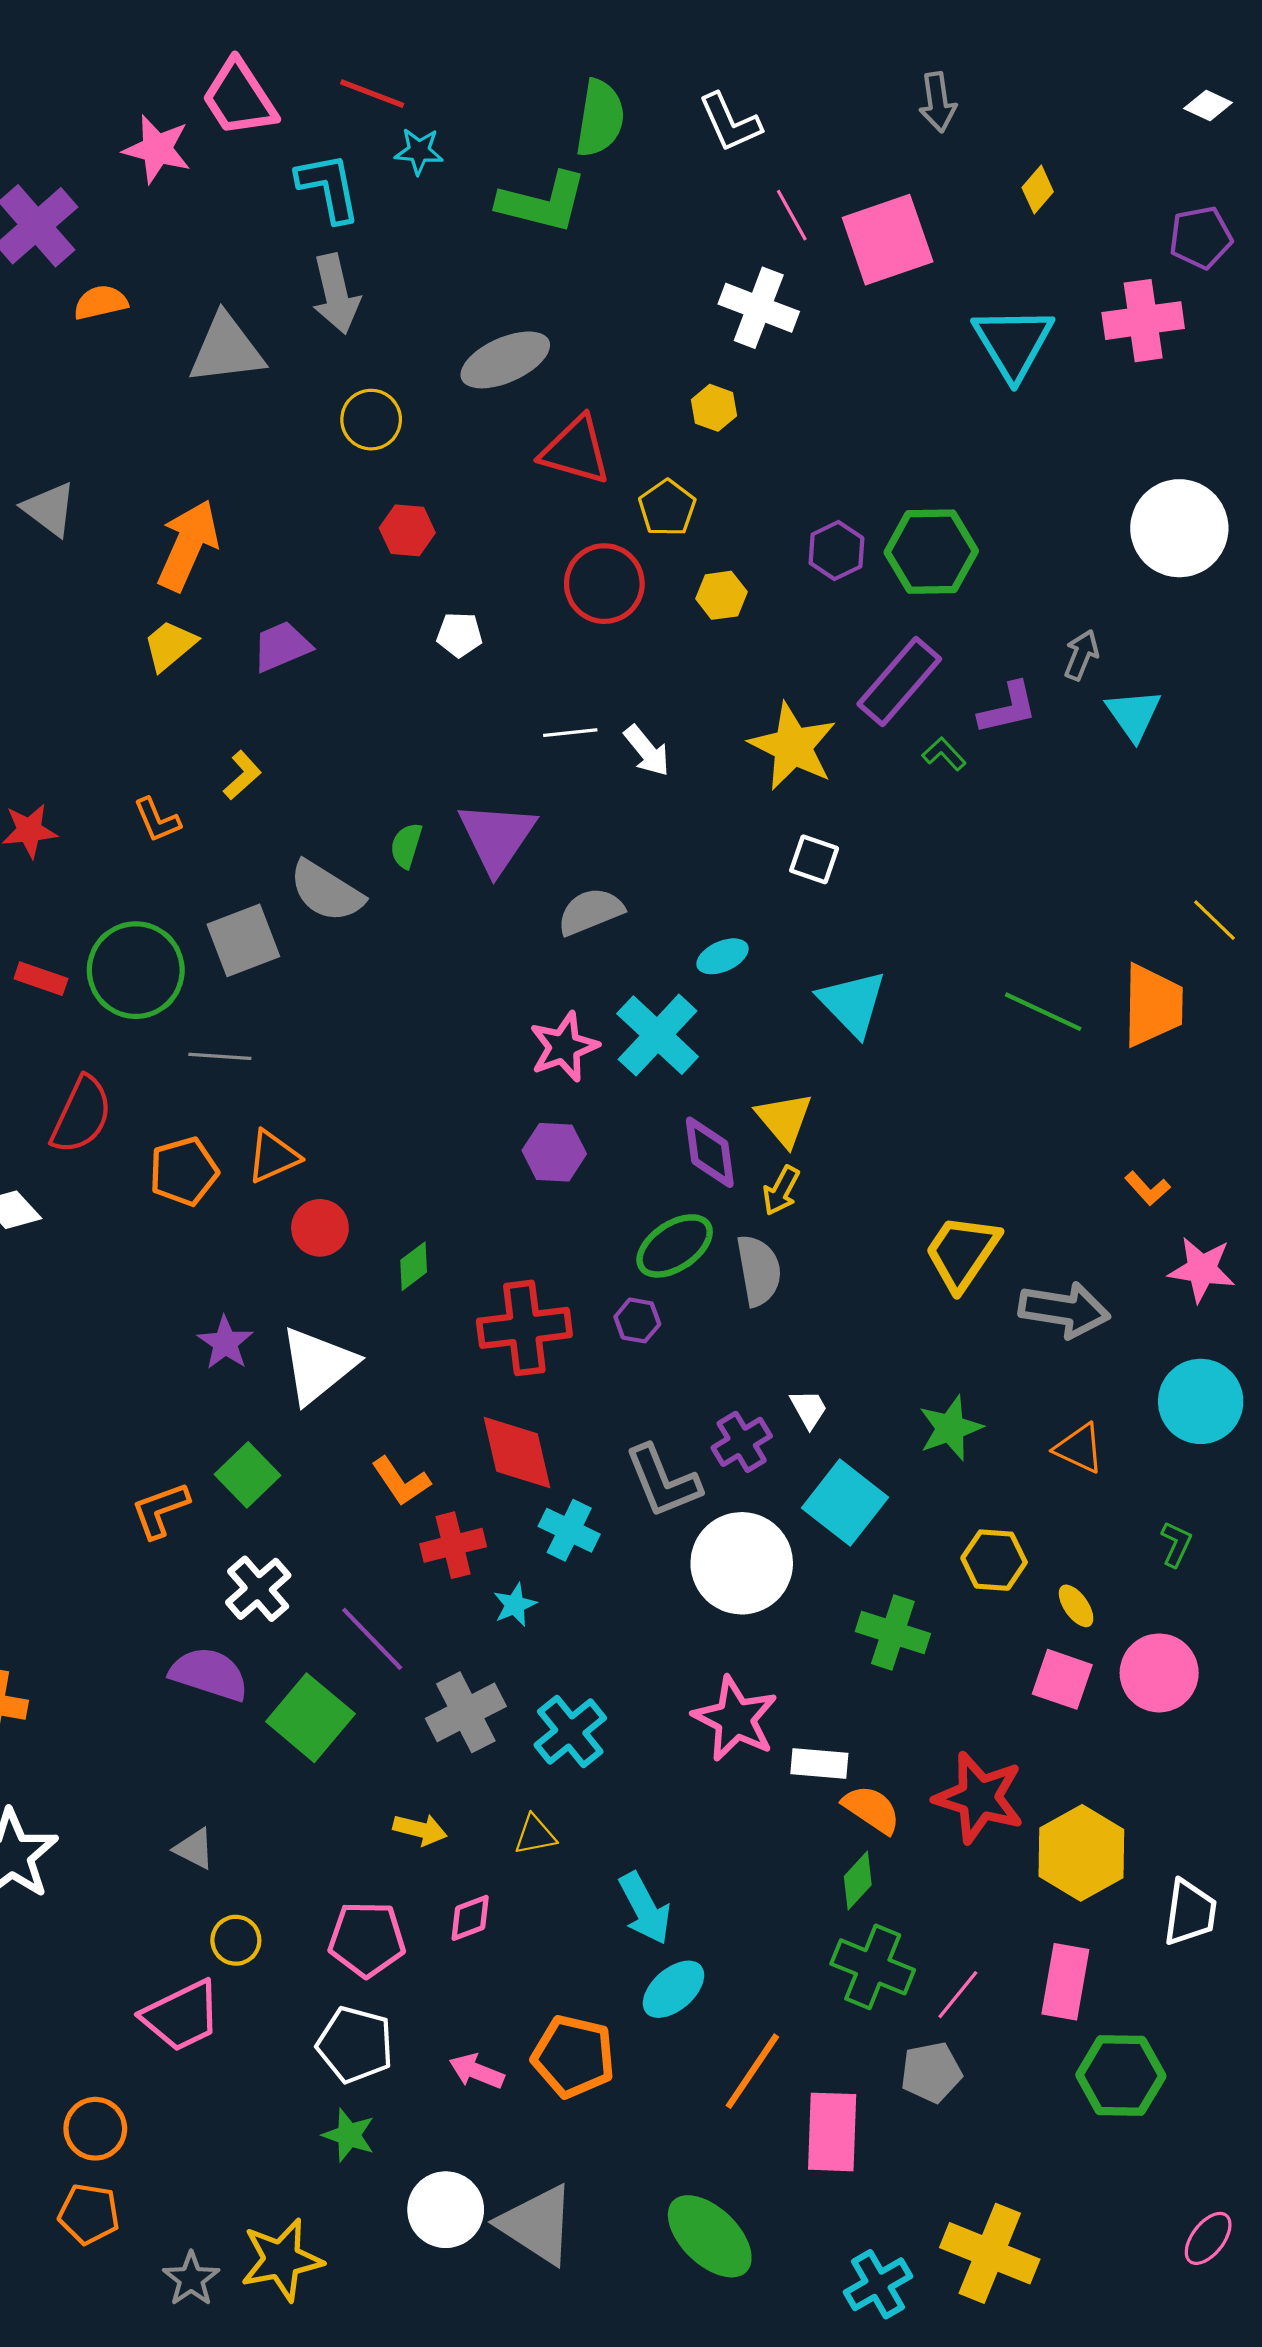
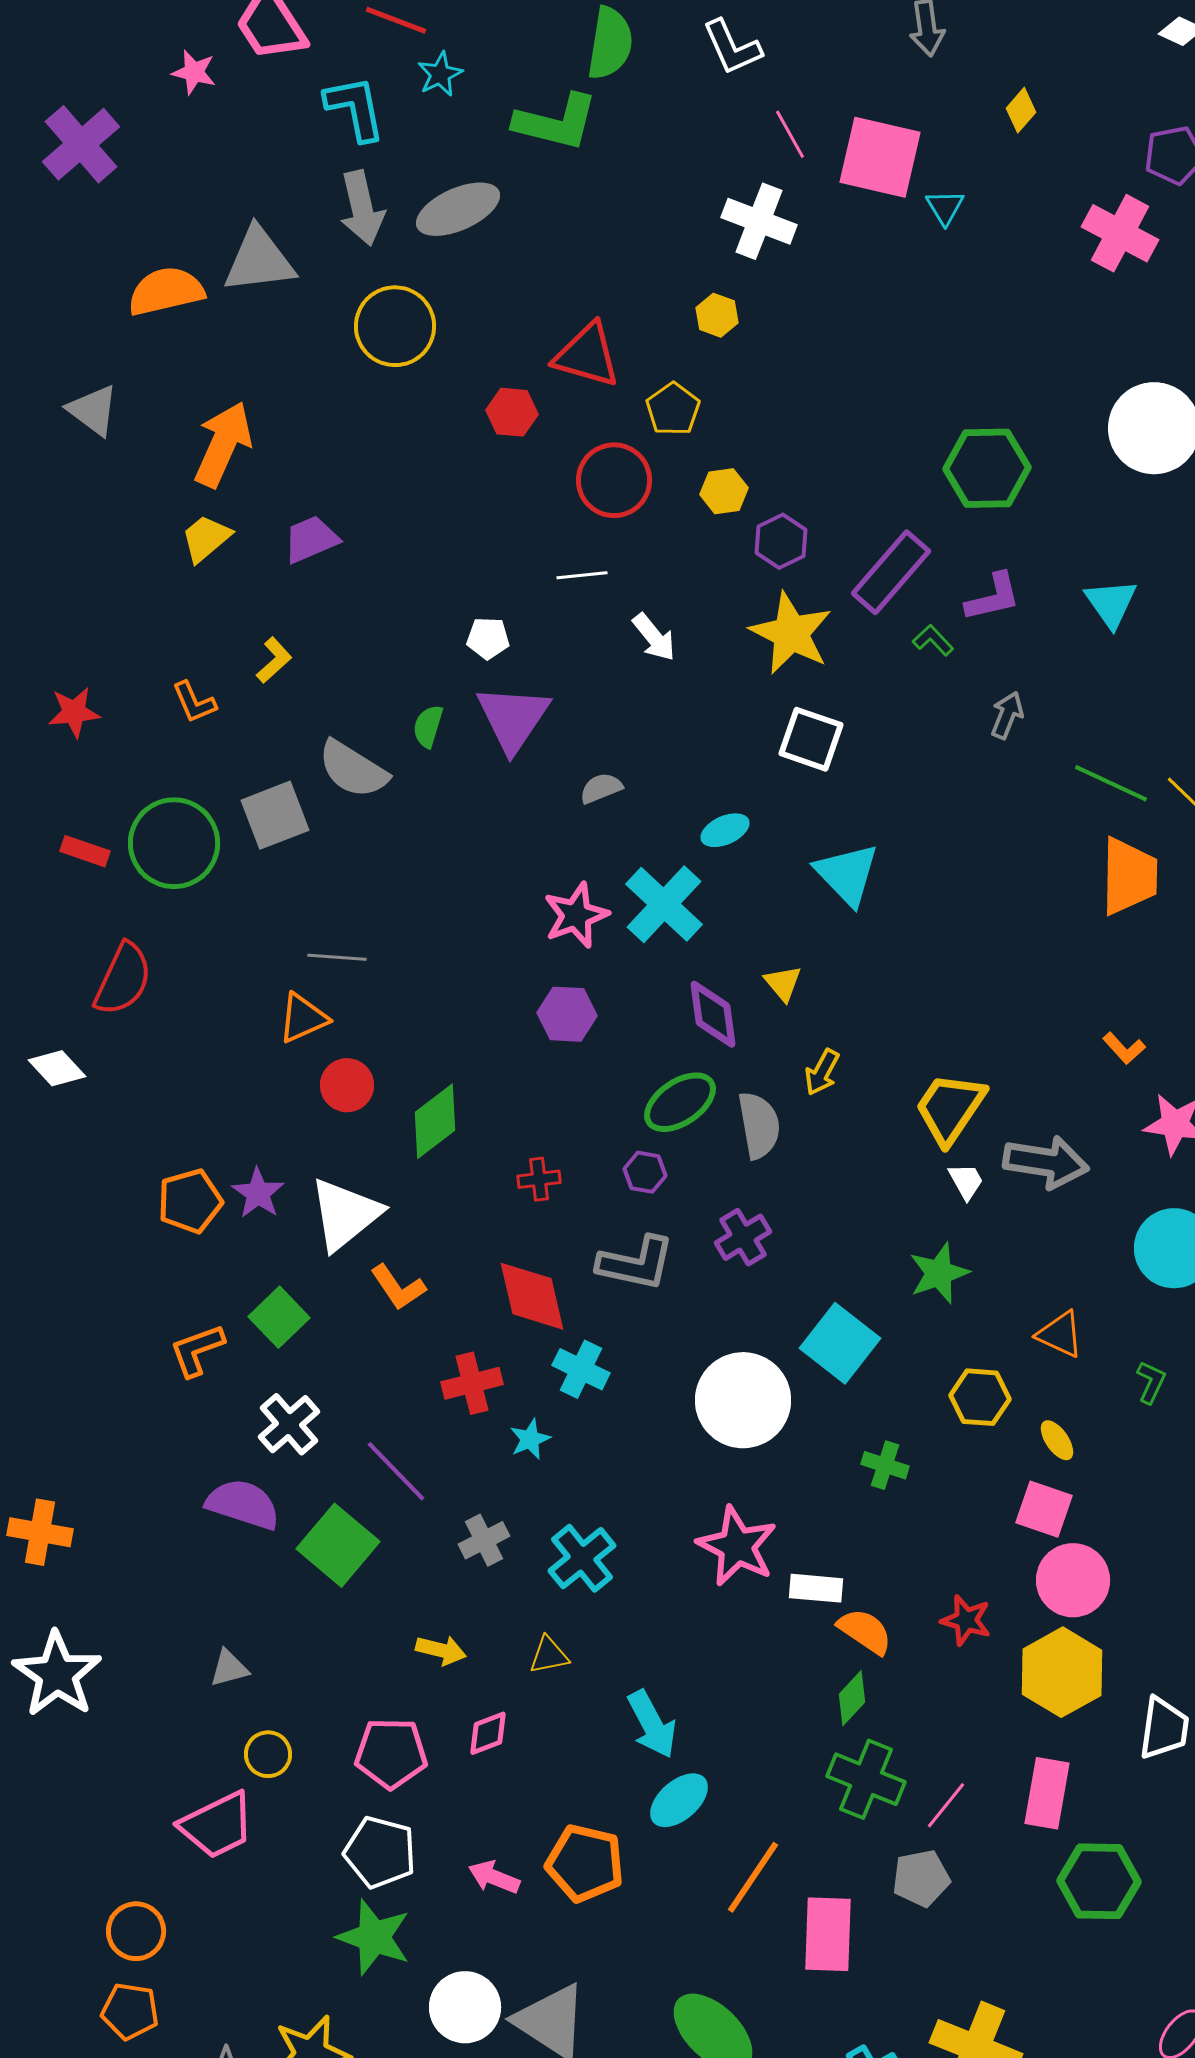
pink star: (157, 149) -> (194, 72), size x0.7
cyan star: (419, 151) -> (440, 74), turned -30
pink square: (888, 240) -> (880, 157), turned 32
orange semicircle: (101, 302) -> (166, 291), moved, size x1.5
pink cross: (1143, 321) -> (1120, 233), turned 36
cyan triangle: (1013, 343) -> (945, 207), moved, size x0.5
gray ellipse: (505, 360) -> (458, 209), moved
yellow circle: (371, 420) -> (395, 326), size x1.4
red hexagon: (407, 530) -> (512, 412), moved
purple hexagon: (836, 551) -> (781, 541), moved
green hexagon: (931, 552) -> (987, 468), moved
white pentagon: (459, 635) -> (488, 638), moved
gray arrow: (1081, 655) -> (1007, 715), moved
white line: (570, 733) -> (582, 575), moved
white square: (814, 859) -> (811, 739), size x1.4
gray semicircle: (590, 912) -> (601, 788), size x0.7
green line: (1043, 1012) -> (1111, 783), moved
gray line: (220, 1056) -> (337, 957), moved
yellow triangle: (784, 1119) -> (783, 983), size x0.7
orange pentagon: (184, 1171) -> (190, 1201), moved
yellow arrow: (781, 1191) -> (822, 1072), moved
green diamond: (414, 1266) -> (435, 1121), size x1.6
red cross: (524, 1328) -> (539, 1179), size x0.5
white trapezoid: (809, 1409) -> (966, 1181), moved
purple cross: (742, 1442) -> (743, 1237), moved
orange triangle: (1079, 1448) -> (1060, 1334), moved
orange L-shape: (401, 1481) -> (398, 1287), moved
gray L-shape: (663, 1481) -> (636, 1263), moved, turned -56
green cross: (893, 1632) -> (885, 1465), size x0.7
pink circle: (1159, 1673) -> (1073, 1580), moved
gray cross: (466, 1712) -> (484, 1540), size x0.7
red star: (979, 1798) -> (966, 1620), size x0.6
gray triangle: (194, 1849) -> (229, 1668), turned -42
green star: (349, 2135) -> (374, 1937), size x1.5

